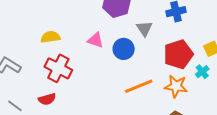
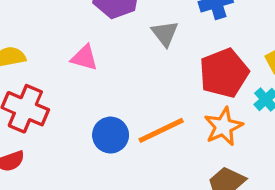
blue circle: (124, 49) -> (111, 135), moved
orange star: (176, 86) -> (223, 127), turned -30

